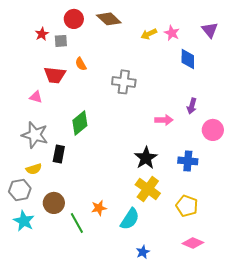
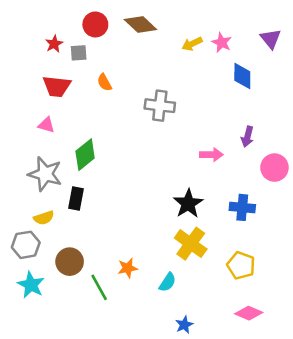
red trapezoid: (55, 75) -> (57, 86), moved
green diamond: (80, 123) -> (85, 155), moved
cyan semicircle: (130, 219) -> (168, 282), size x0.7

